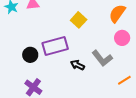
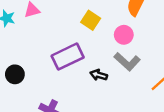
pink circle: (122, 38) -> (124, 35), moved
black circle: (30, 55) -> (15, 74), moved

